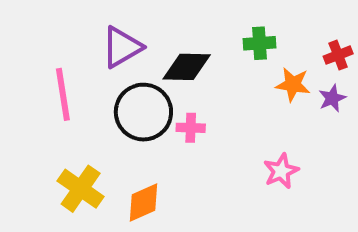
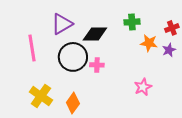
orange diamond: (143, 202) -> (73, 103), turned -30

